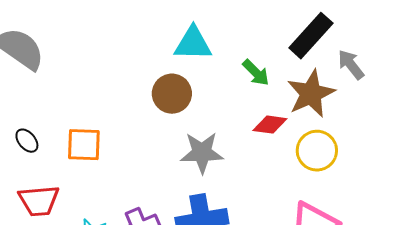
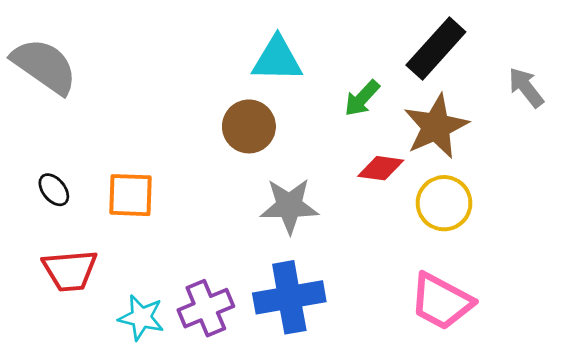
gray arrow: (351, 65) -> (526, 87), moved
green arrow: (256, 73) -> (362, 98), turned 88

